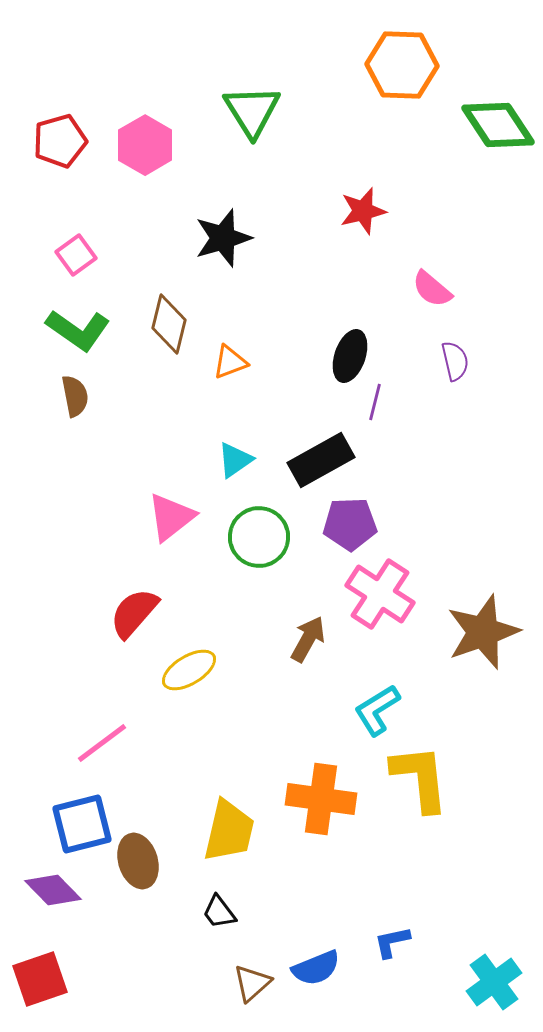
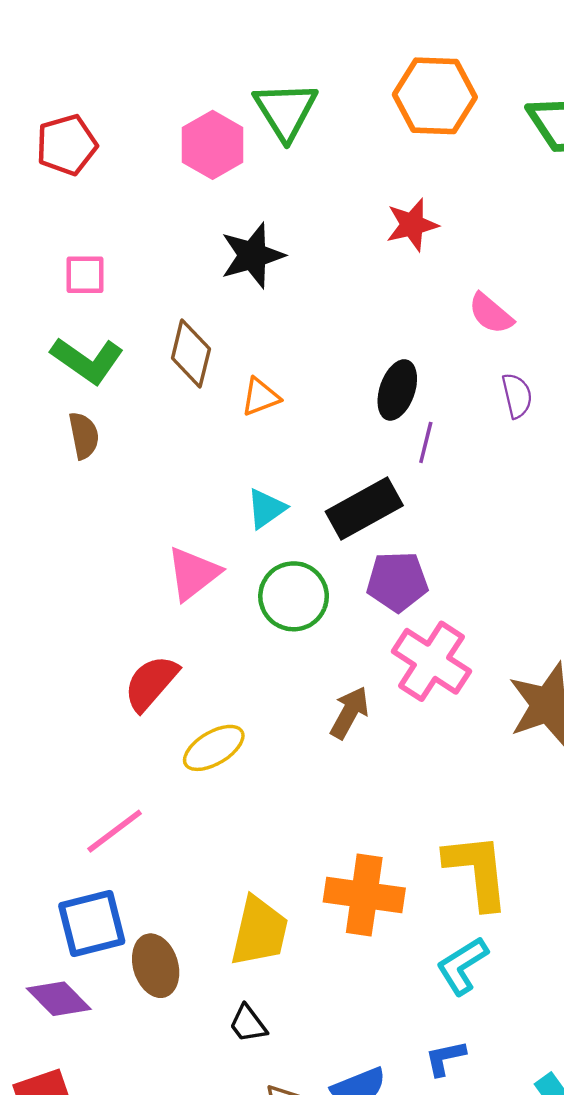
orange hexagon: (402, 65) -> (435, 96), moved
pink hexagon: (145, 145) -> (213, 145), moved
pink square: (76, 255) -> (85, 275), turned 36
cyan L-shape: (377, 710) -> (462, 966), moved

